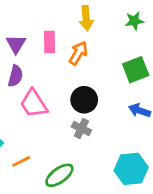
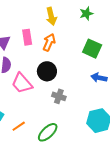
green square: (136, 70) -> (92, 49), turned -36
black circle: (84, 100) -> (47, 71), moved

